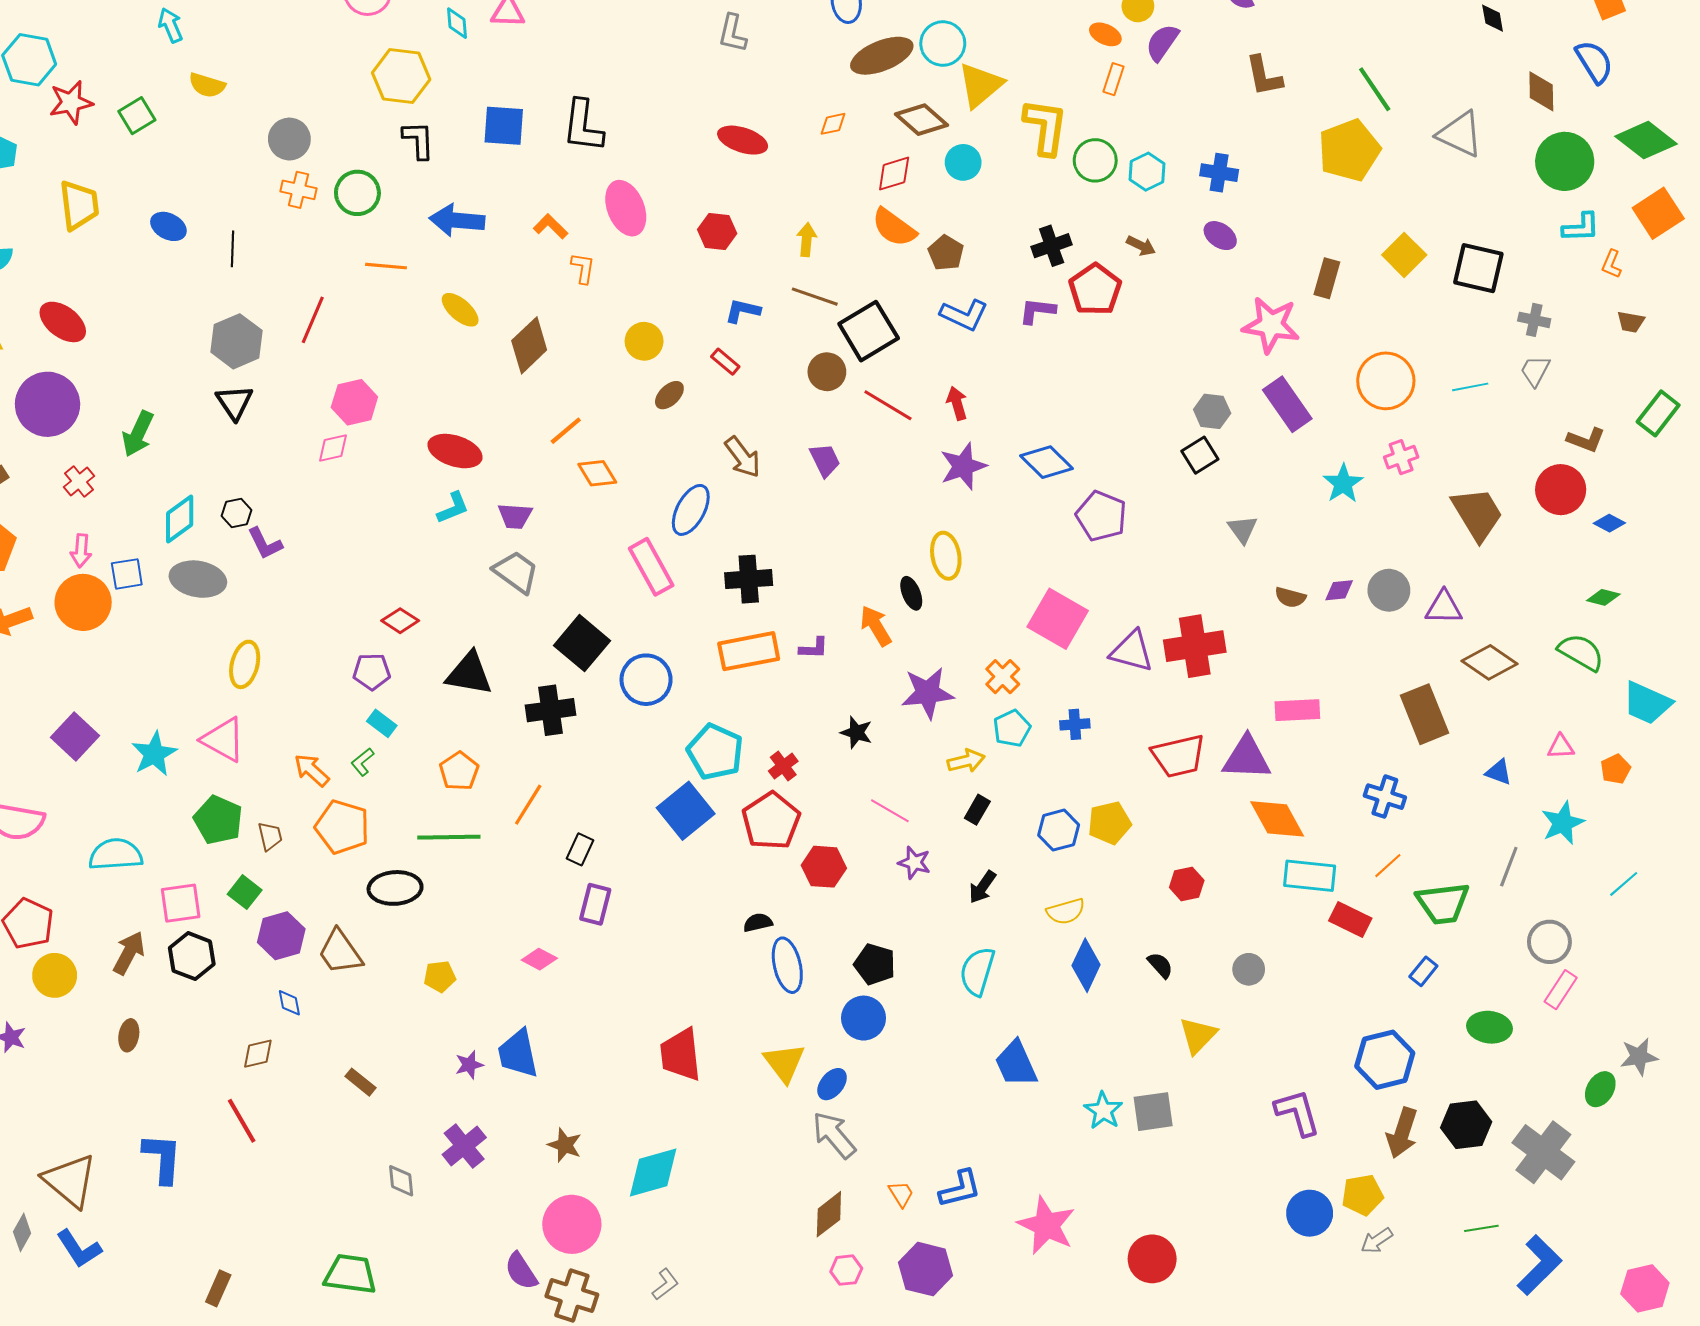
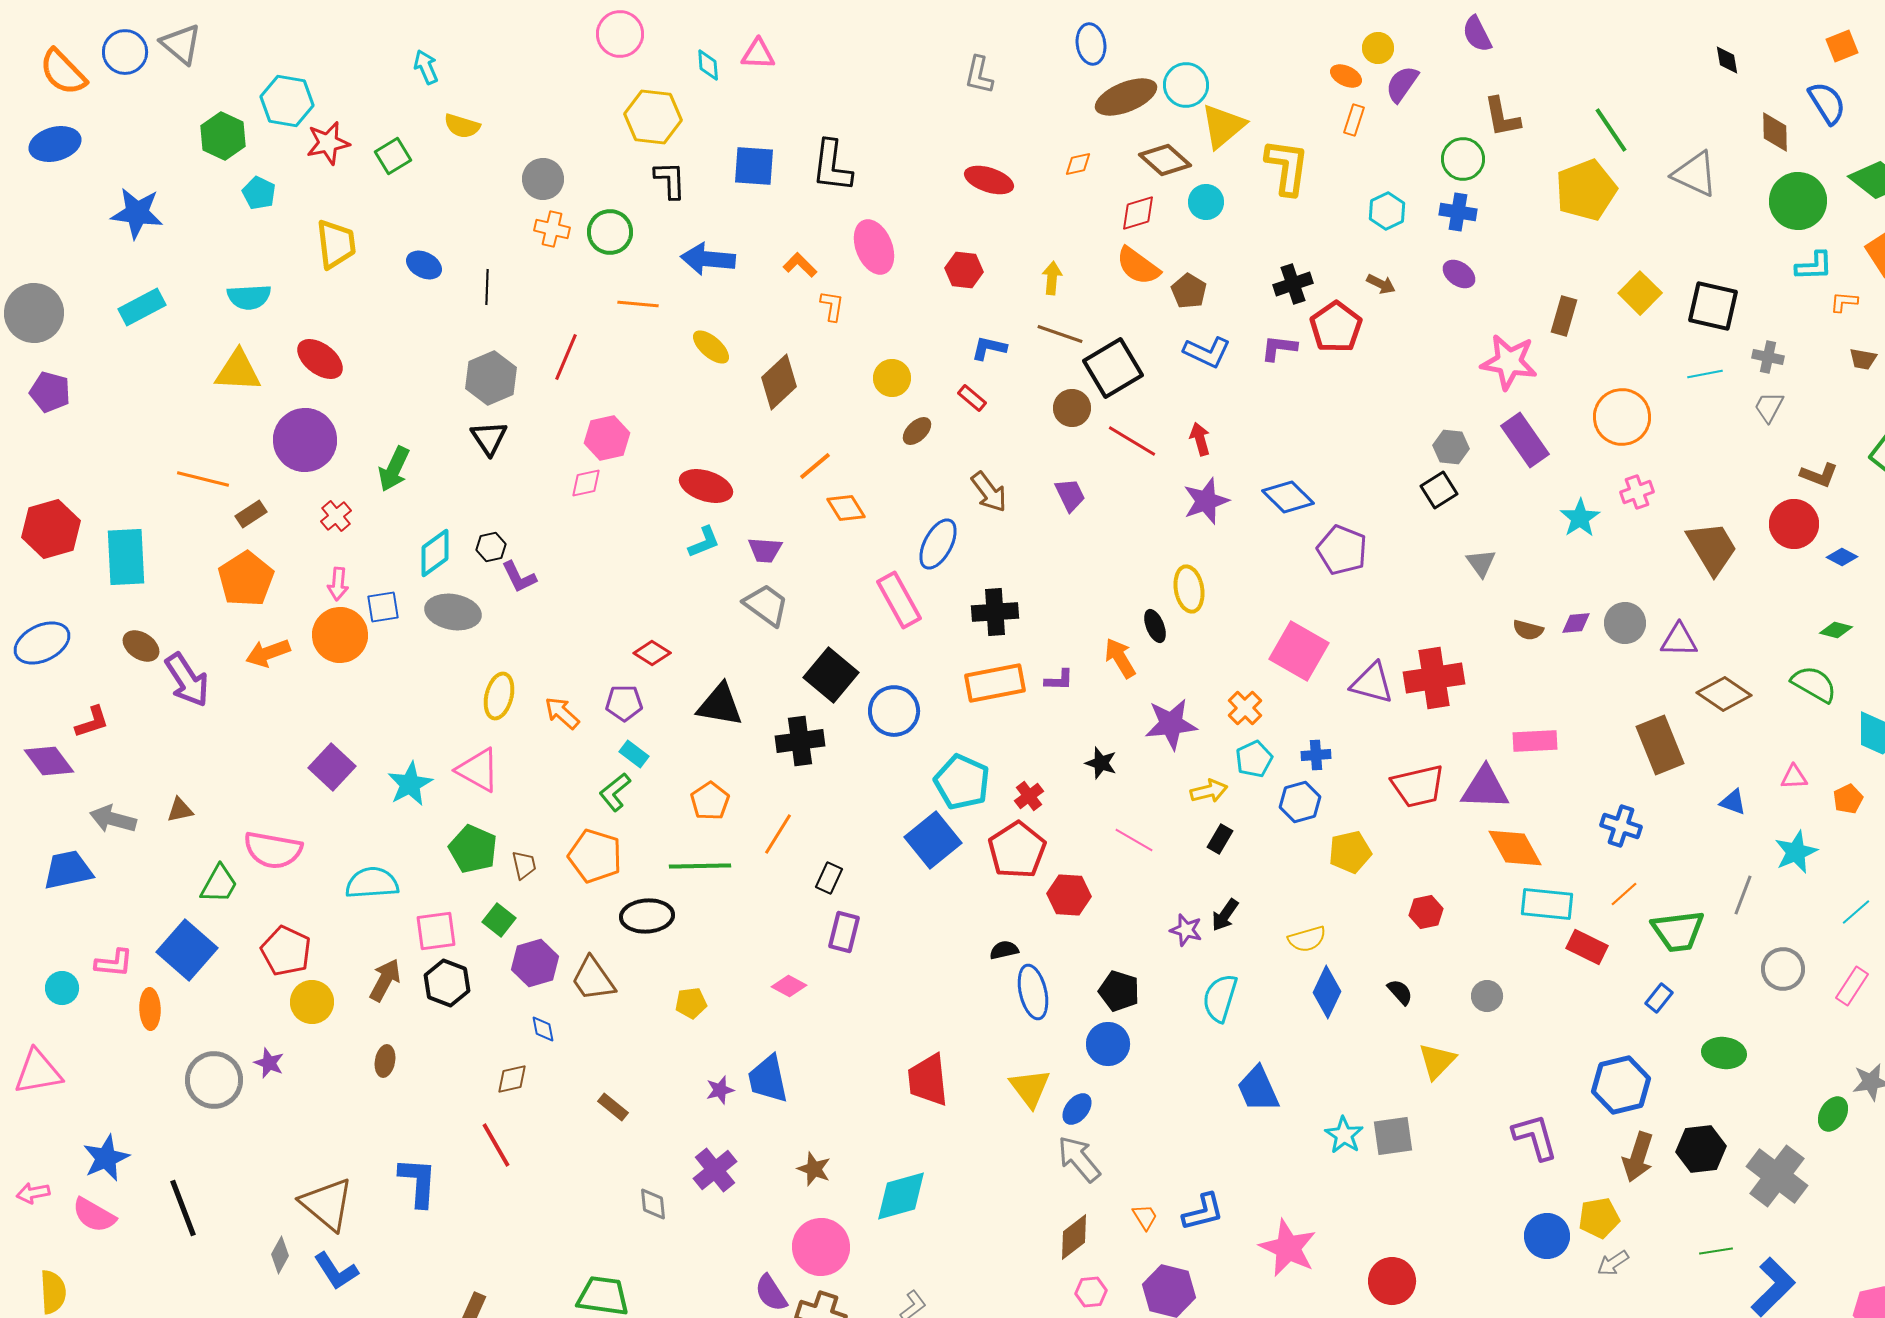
green circle: (1095, 160) -> (1463, 159), moved
orange L-shape: (1611, 264) -> (1844, 302), turned 72
cyan line: (1470, 387) -> (1705, 374), moved
green L-shape: (363, 762) -> (615, 792), size x1.4
orange arrow: (312, 770) -> (562, 713), moved
blue hexagon: (1059, 830) -> (1300, 802), moved
purple star: (914, 863) -> (1186, 930), moved
pink rectangle: (1561, 990) -> (1852, 986), moved

